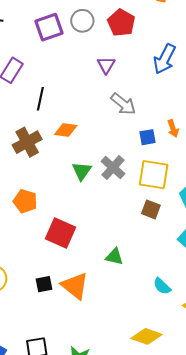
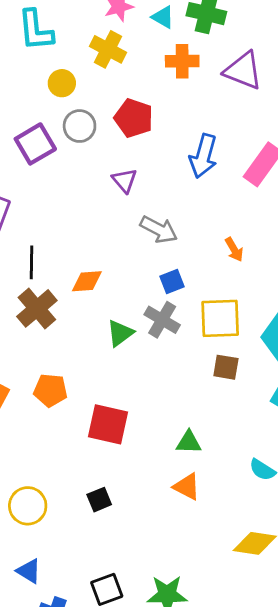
black line: (40, 99) -> (31, 262), moved
blue square: (148, 137) -> (172, 281), moved
green triangle: (82, 171) -> (120, 333), turned 30
orange triangle: (75, 286) -> (187, 487), moved, size x0.7

